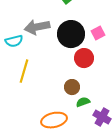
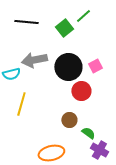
green semicircle: (83, 102) -> (88, 133), moved, turned 56

